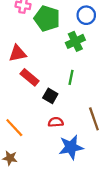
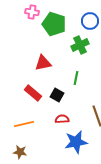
red triangle: (18, 53) -> (43, 63), moved
red rectangle: (30, 77) -> (33, 93), moved
orange line: (14, 128) -> (24, 124), turned -60

